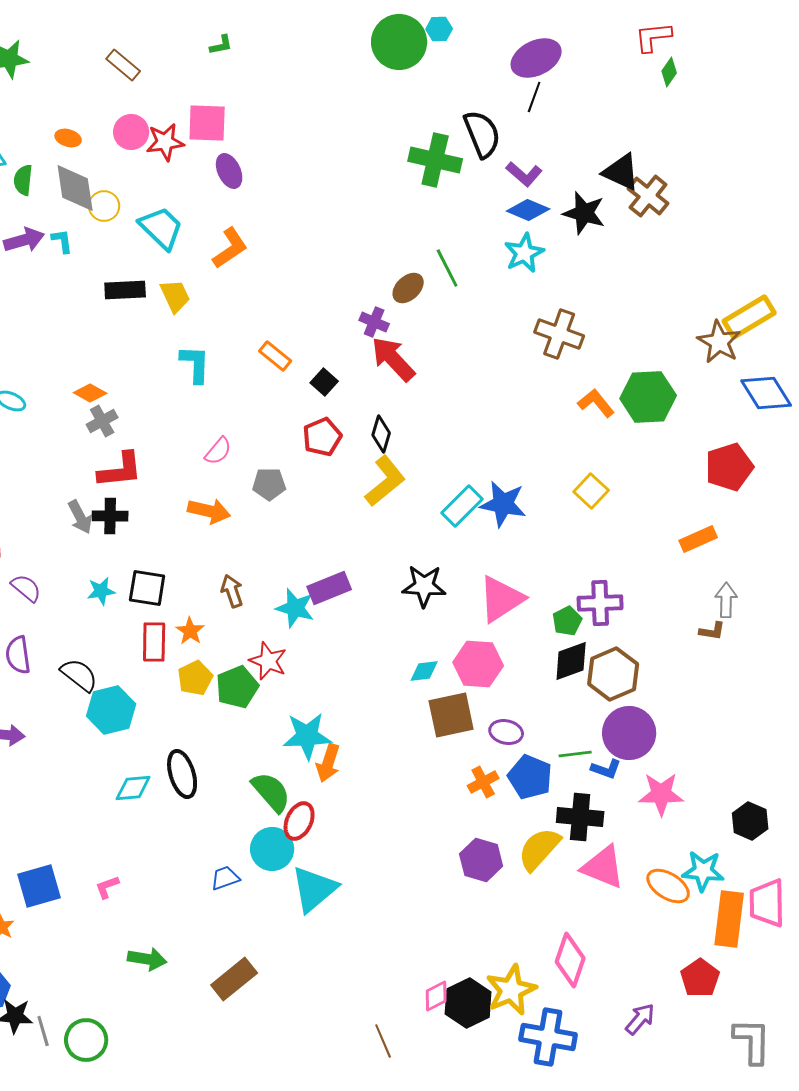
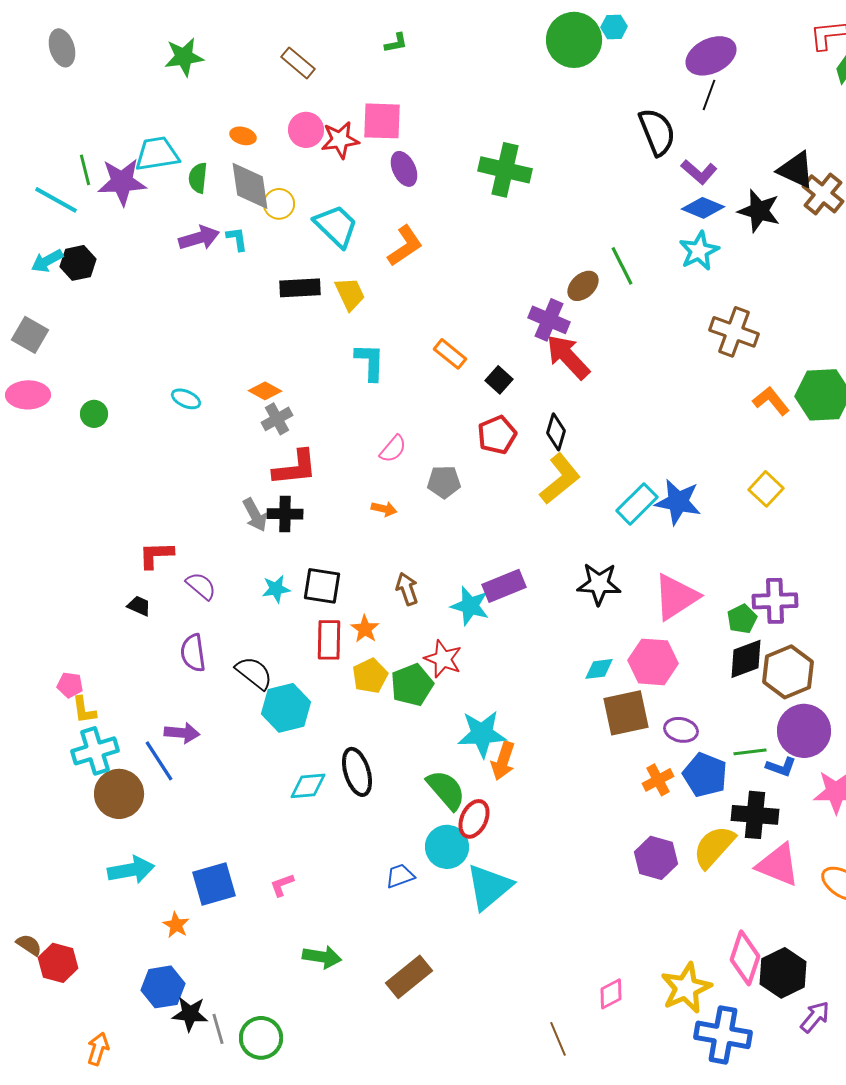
green cross: (435, 160) -> (505, 170), moved
purple cross: (374, 322) -> (549, 320), size x1.4
orange arrow: (209, 511) -> (384, 509), size x0.6
black hexagon: (468, 1003) -> (783, 973), moved

